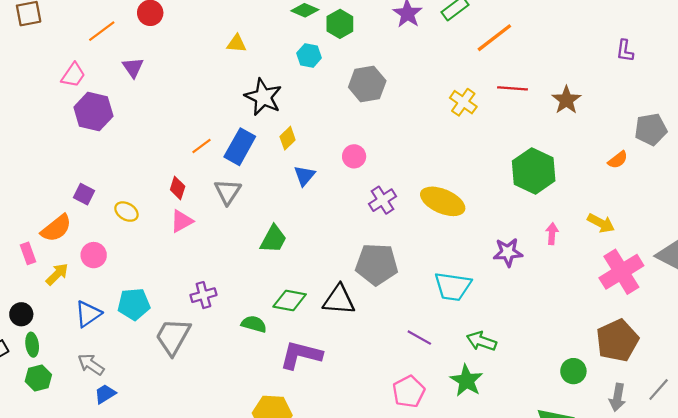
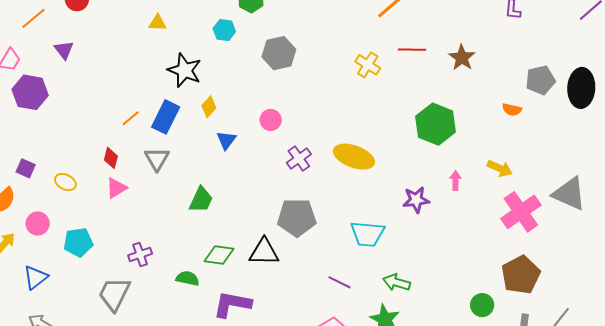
orange semicircle: (618, 160) -> (512, 110), turned 54
cyan pentagon: (134, 304) -> (78, 242), moved

